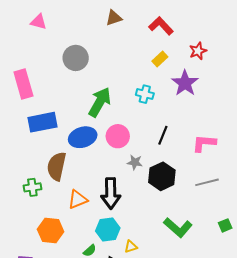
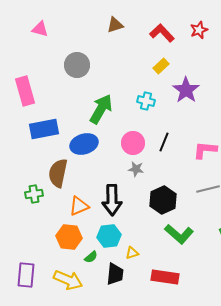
red star: (198, 51) -> (199, 30), moved
pink circle: (118, 136) -> (133, 143), moved
black hexagon: (162, 176) -> (163, 200), moved
orange hexagon: (51, 231) -> (69, 237), moved

